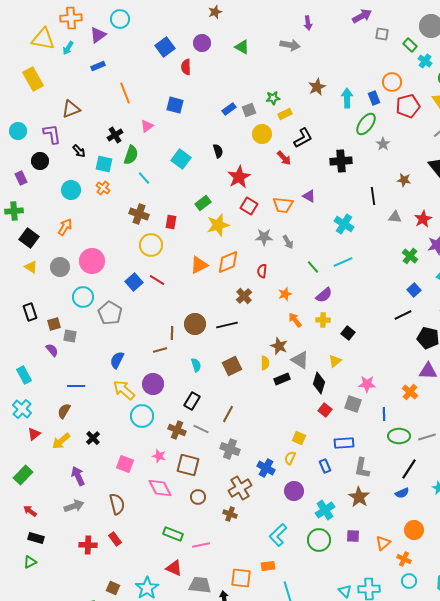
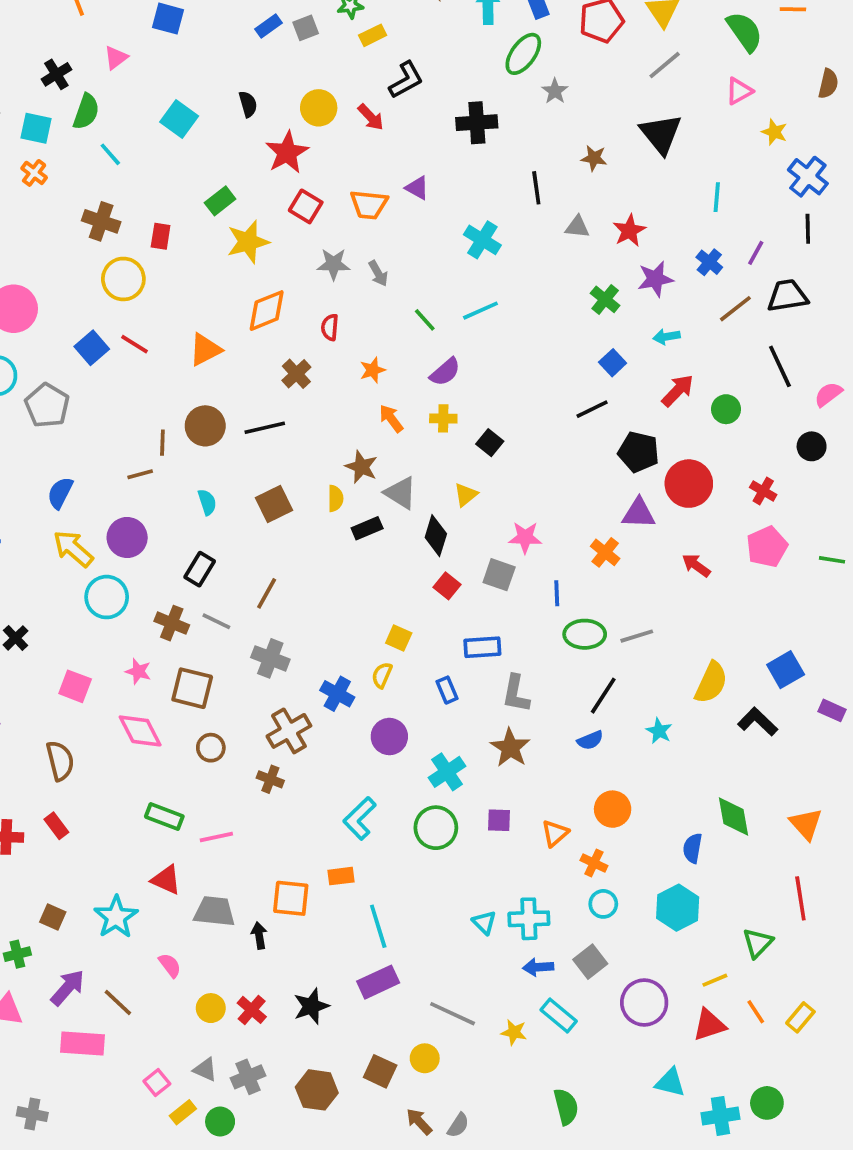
yellow circle: (262, 134) -> (319, 108), moved
orange triangle: (199, 265) -> (205, 350), moved

